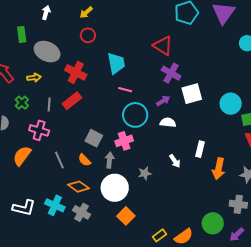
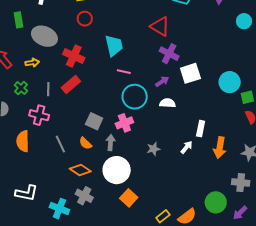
orange semicircle: (22, 156) -> (23, 141), turned -35
white arrow: (175, 161) -> (186, 147), moved, turned -104
gray star: (145, 173) -> (153, 149), moved
cyan cross: (55, 205) -> (59, 209), moved

